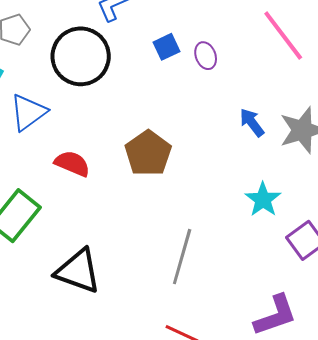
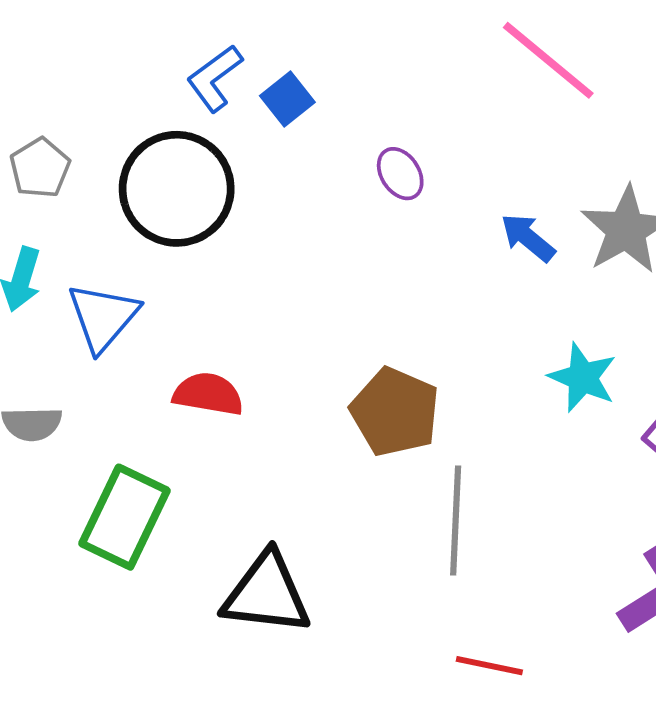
blue square: (167, 47) -> (287, 99), moved
purple ellipse: (206, 56) -> (400, 174), moved
brown pentagon: (148, 153) -> (395, 412), moved

